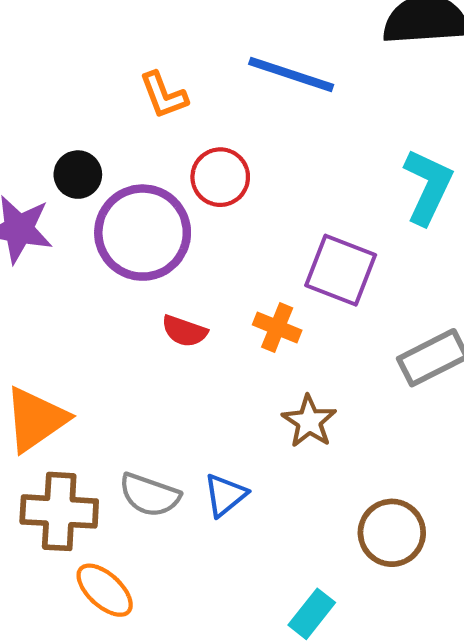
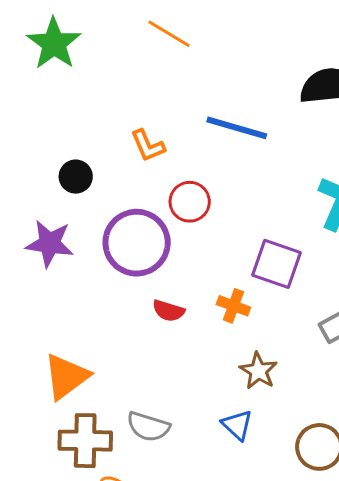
black circle: (78, 175) -> (76, 177), moved
blue triangle: (225, 495) -> (237, 425), moved, turned -36

